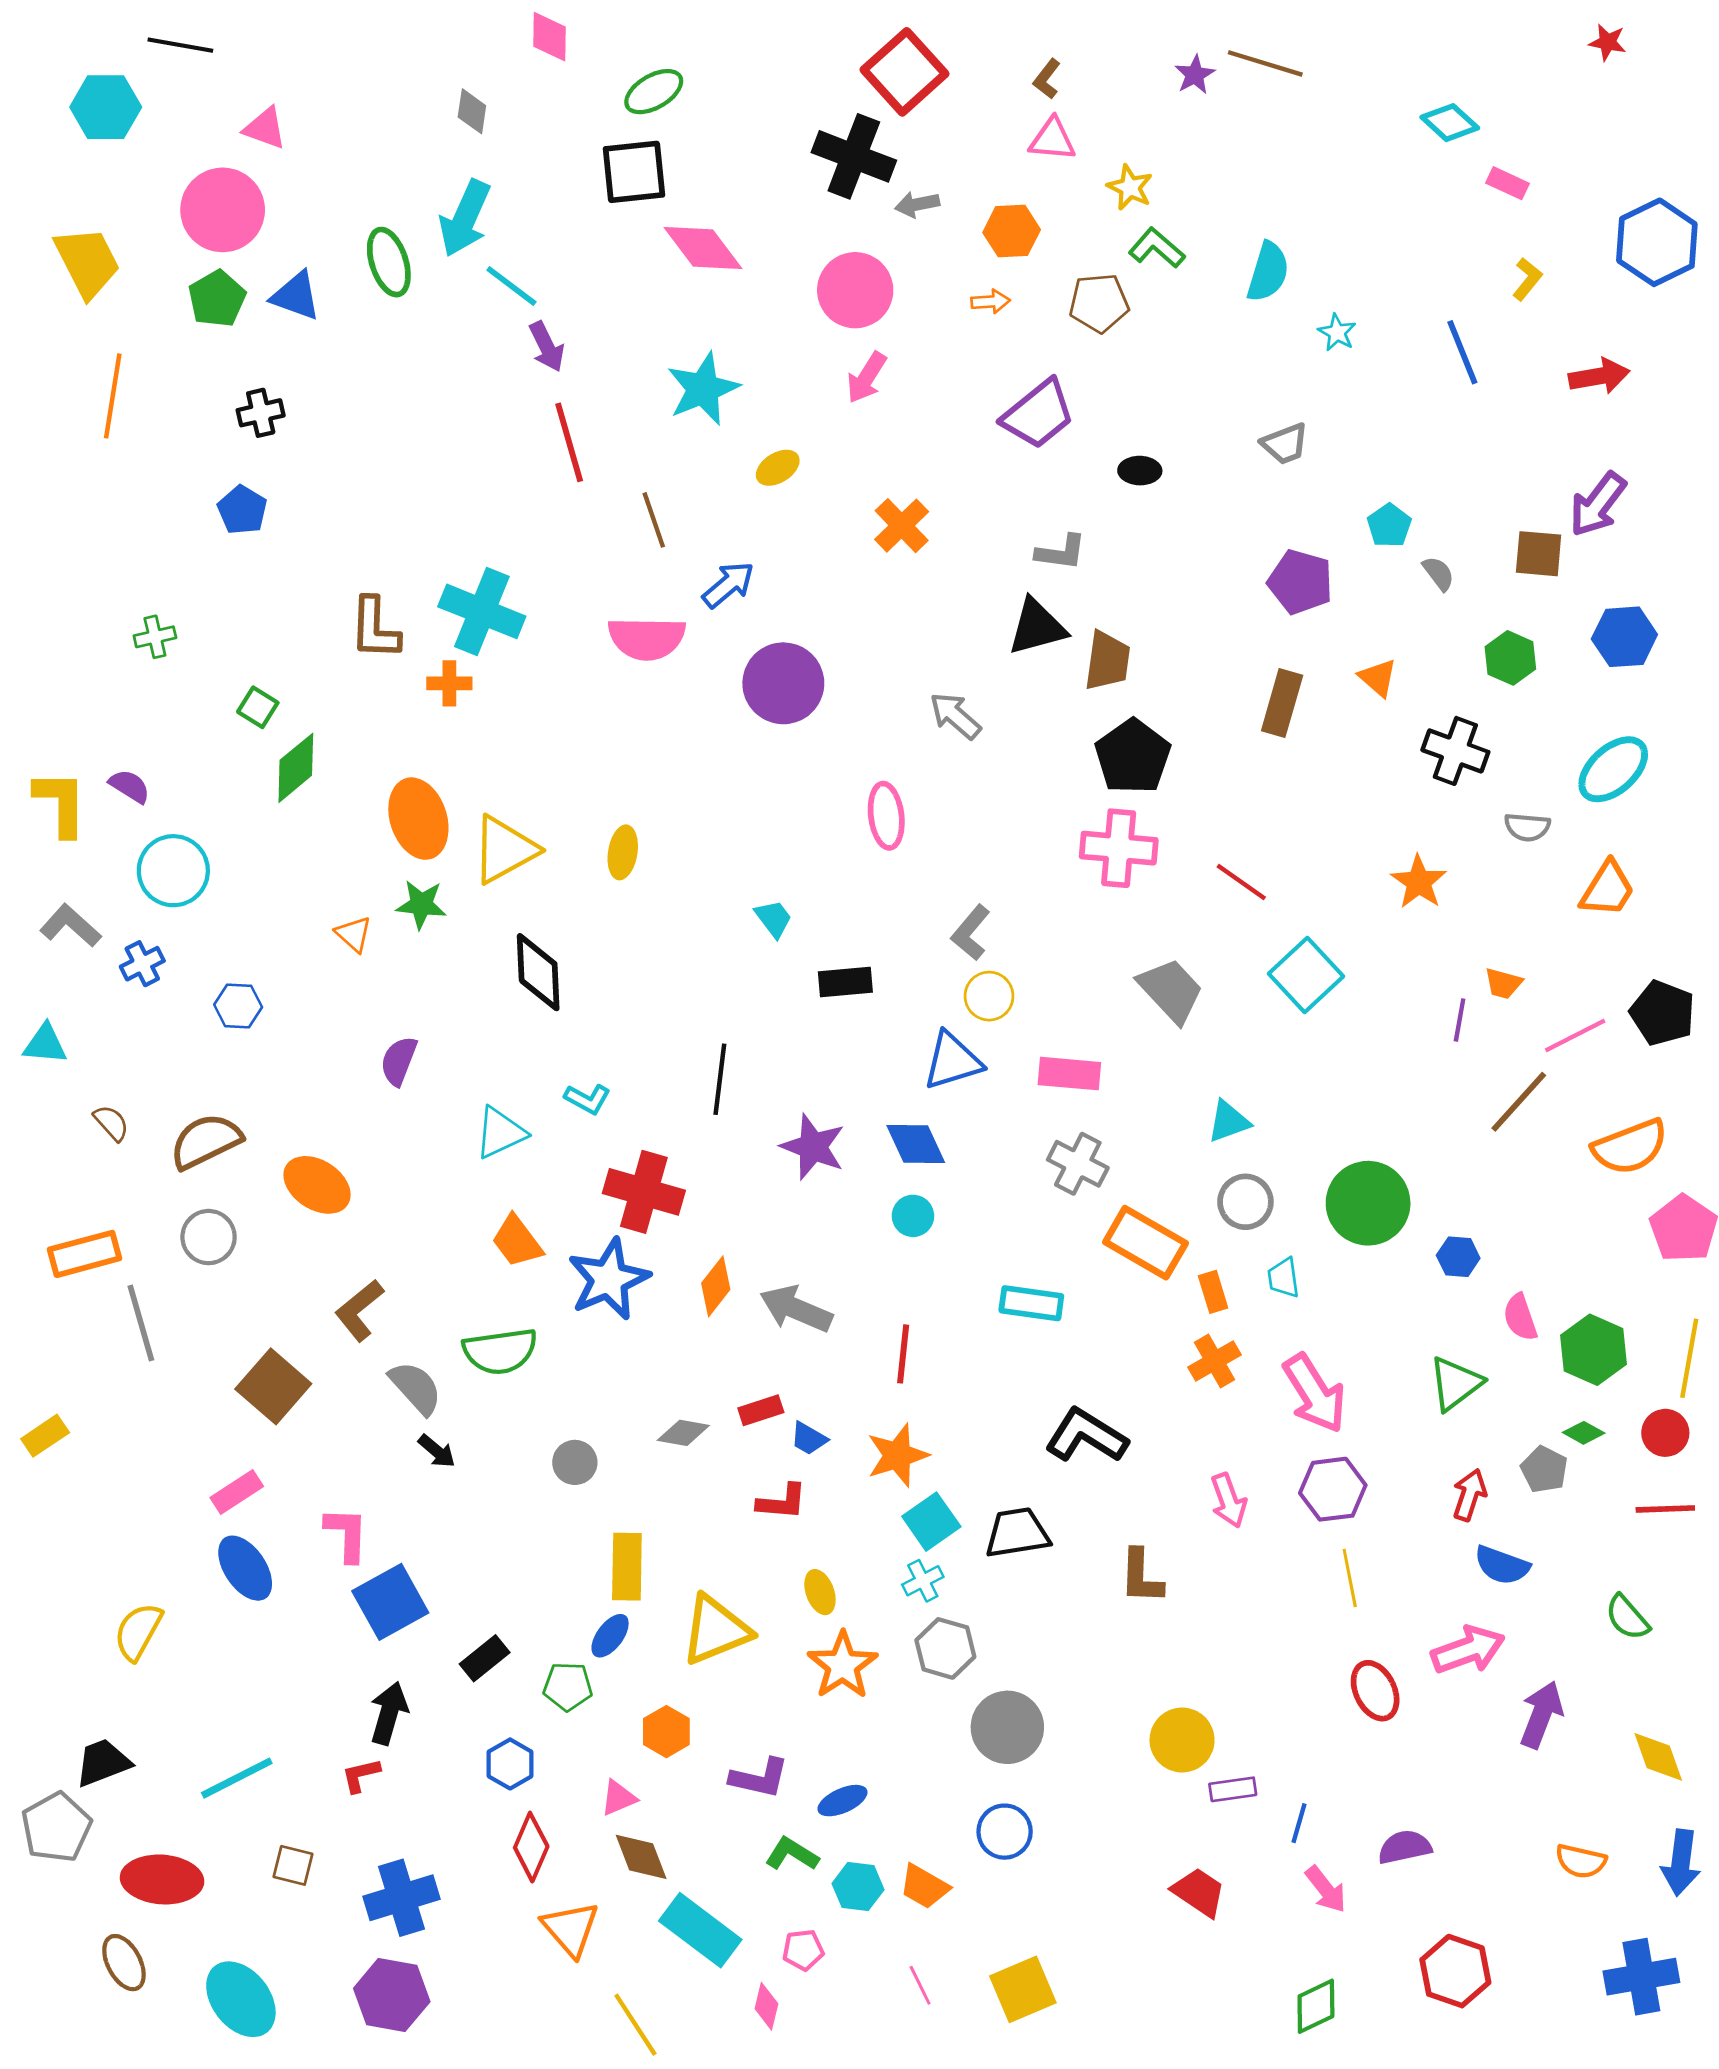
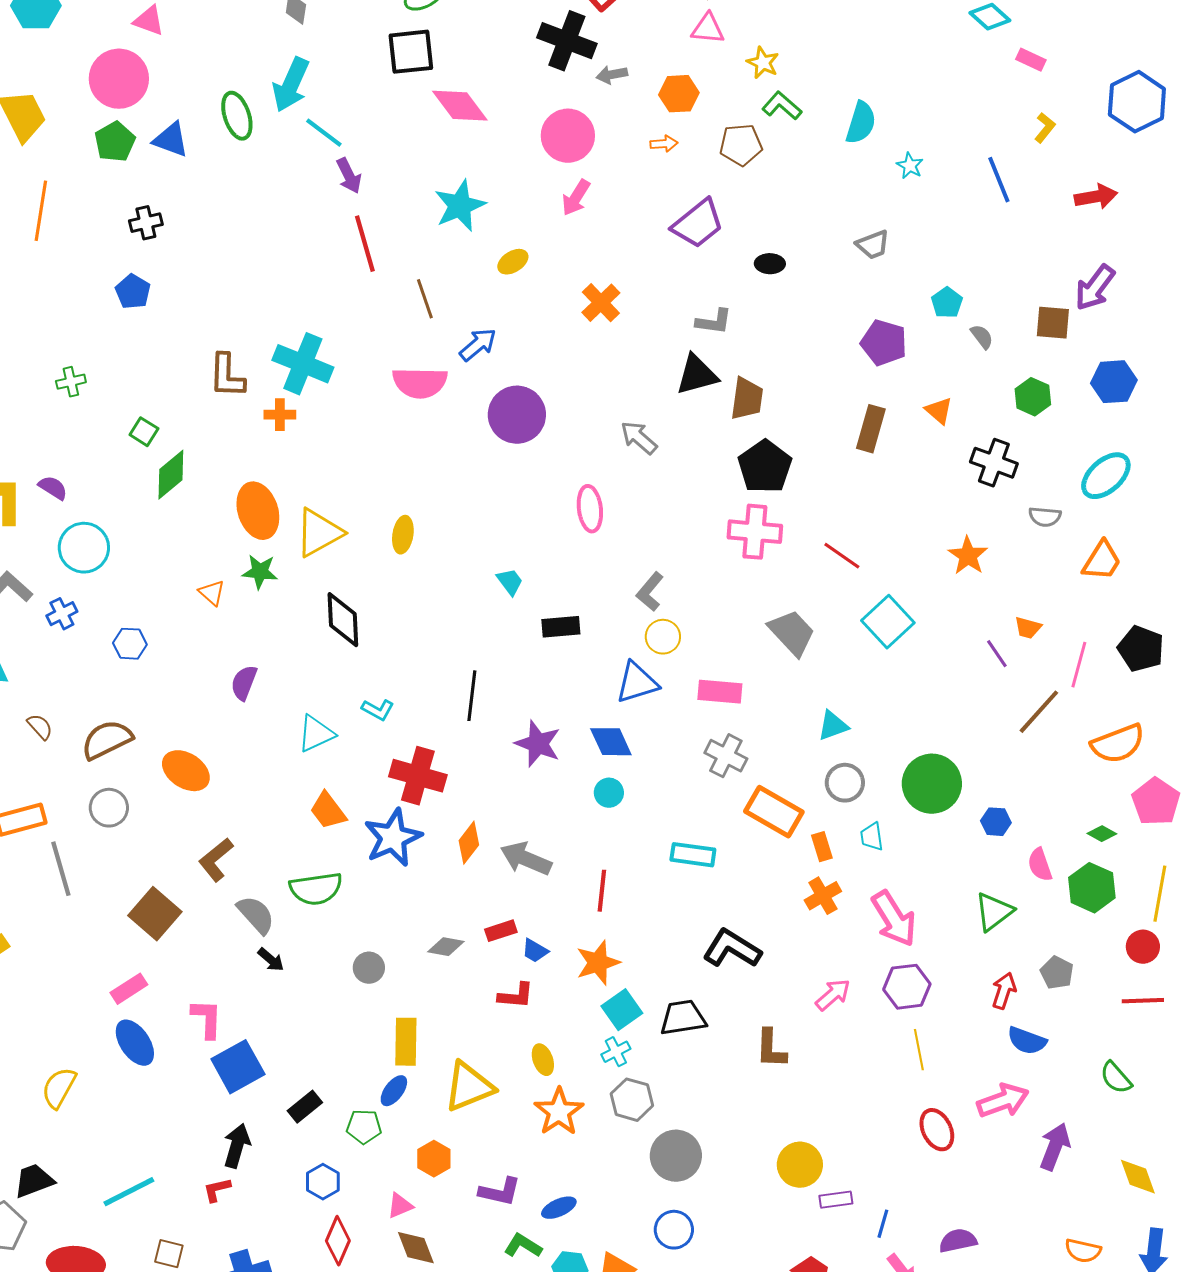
purple line: (1460, 1020) -> (997, 654), turned -44
pink line: (1575, 1036) -> (1079, 665), turned -48
green diamond: (1584, 1433) -> (1102, 834), moved
pink arrow: (1229, 1500) -> (833, 995), turned -111

